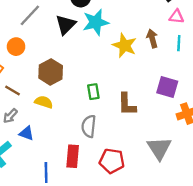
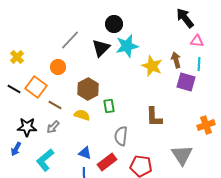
purple square: (167, 87) -> (186, 82), moved
green rectangle: (93, 92) -> (109, 106), moved
blue triangle: (26, 133) -> (85, 153), moved
red rectangle: (73, 156) -> (107, 162), turned 48

